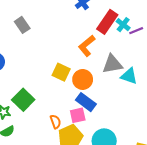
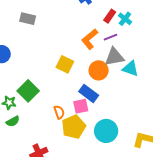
red rectangle: (107, 22) -> (110, 16), size x0.6
gray rectangle: (22, 25) -> (28, 19), turned -42
purple line: (136, 31) -> (111, 37), moved
orange circle: (83, 79) -> (99, 70), moved

